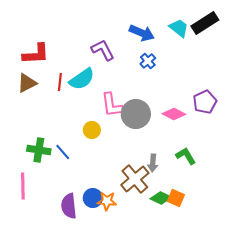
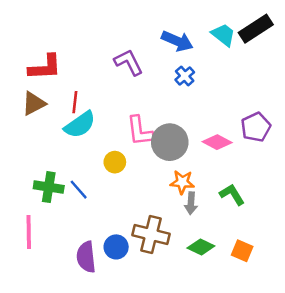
cyan semicircle: (82, 79) -> (80, 125), moved
brown cross: (135, 179) -> (151, 234), moved, turned -36
orange square: (176, 198) -> (242, 251), moved
orange star: (107, 201) -> (182, 182), moved

